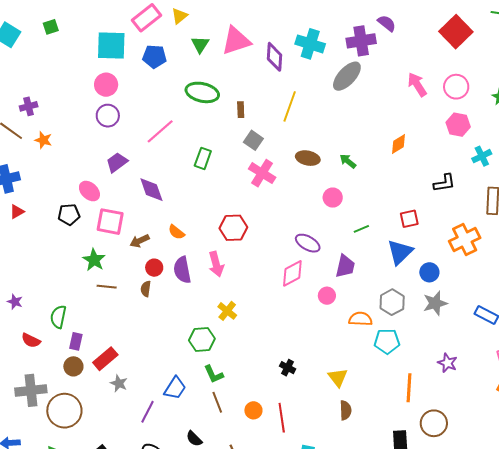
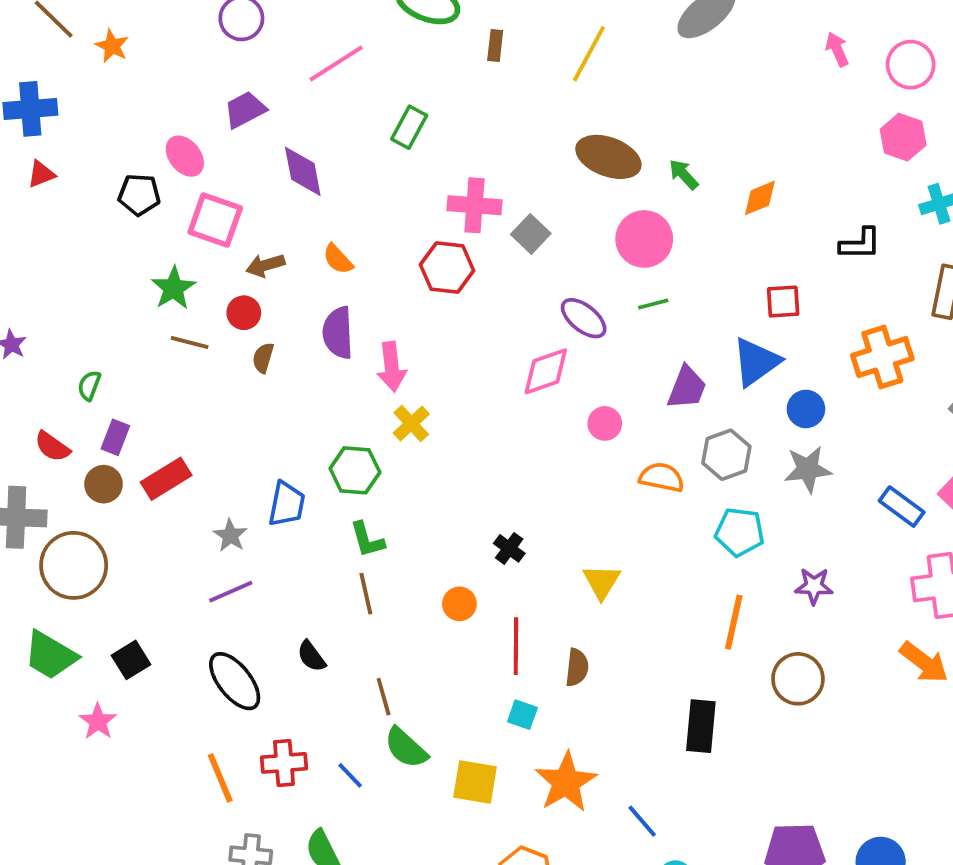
pink arrow: (417, 85) -> (837, 49), size x0.7
gray square: (253, 140) -> (531, 234), moved
orange diamond: (398, 144) -> (760, 198), moved
brown ellipse: (308, 158) -> (608, 157), size x1.4
pink cross: (262, 173) -> (474, 205), moved, turned -36
pink circle: (333, 198) -> (644, 239), size x1.5
green line: (361, 229) -> (653, 304), moved
pink arrow: (216, 264) -> (392, 367), moved
purple trapezoid: (345, 266) -> (687, 388), moved
red circle: (154, 268) -> (244, 313), moved
green semicircle: (58, 317) -> (89, 386), size x0.7
red semicircle: (31, 340) -> (52, 447), moved
cyan pentagon: (387, 341) -> (740, 532), moved
purple star: (447, 363) -> (814, 586), turned -30
gray star: (119, 383) -> (230, 535), moved
blue trapezoid: (175, 388) -> (287, 504), moved, turned -30
orange circle: (253, 410) -> (459, 604), moved
brown semicircle: (346, 410) -> (577, 668), moved
purple line: (147, 412) -> (231, 592), turned 30
red line: (282, 418) -> (516, 646), moved
brown circle: (434, 423) -> (798, 679), moved

